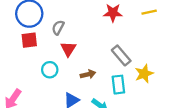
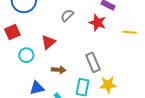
gray semicircle: (58, 28) -> (67, 15), moved
red square: (29, 40) -> (12, 32), moved, turned -35

